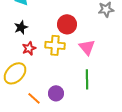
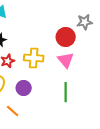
red circle: (67, 24) -> (66, 37), moved
purple circle: (56, 93) -> (24, 88), moved

